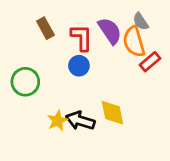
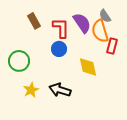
red rectangle: (150, 62) -> (112, 46), turned -35
yellow diamond: (112, 113) -> (88, 67), moved
yellow star: (58, 121) -> (31, 90), moved

